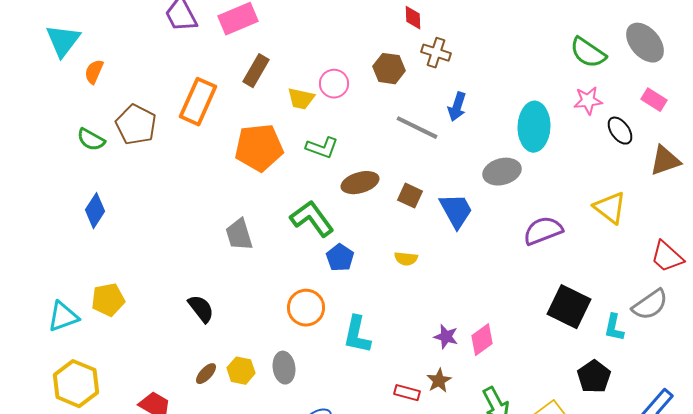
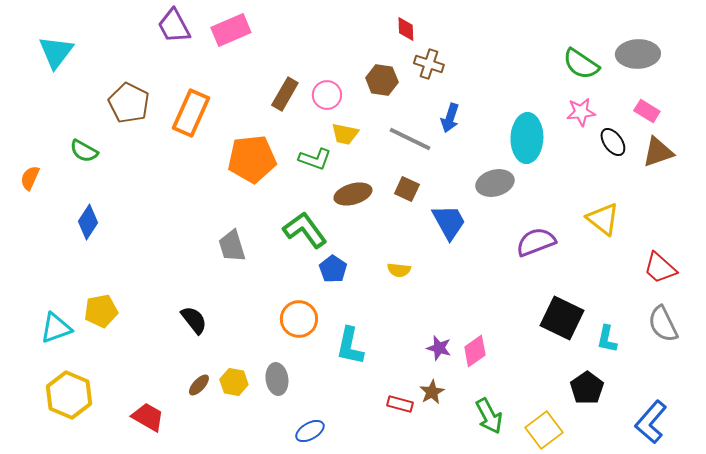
gray ellipse: (645, 43) -> (638, 54), turned -51
brown rectangle: (256, 71) -> (285, 94), moved
orange semicircle: (94, 72) -> (30, 178), moved
yellow trapezoid: (301, 99) -> (345, 134), moved
brown pentagon: (136, 125) -> (129, 103), moved
brown triangle: (665, 161) -> (658, 152), moved
brown square: (410, 196) -> (407, 189), moved
gray semicircle: (650, 305) -> (663, 324), moved, turned 99

